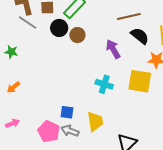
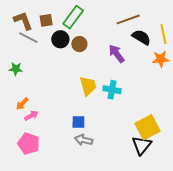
yellow square: (140, 81) -> (147, 127), moved, turned -30
yellow trapezoid: (95, 121) -> (88, 86), moved
pink arrow: (12, 123) -> (31, 116), moved
pink pentagon: (49, 131) -> (29, 144), moved

